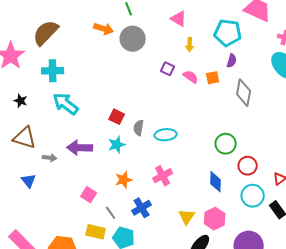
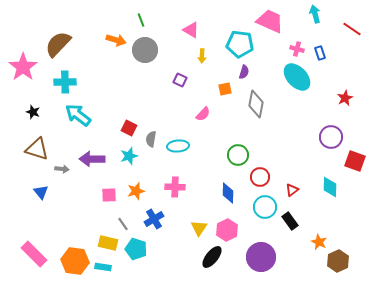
pink semicircle: (191, 77) -> (203, 114), moved, turned 98
pink cross: (163, 176) -> (175, 187), turned 30
pink square: (89, 195) -> (109, 195), moved, turned -35

